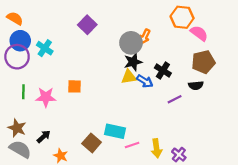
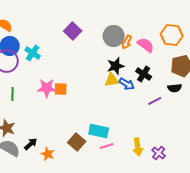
orange hexagon: (182, 17) -> (172, 35), moved
pink semicircle: (199, 33) -> (146, 45), moved
gray circle: (131, 43) -> (114, 36), moved
pink star: (46, 97) -> (47, 88), moved
black arrow: (44, 137) -> (31, 144), moved
pink line: (132, 145) -> (107, 146), moved

